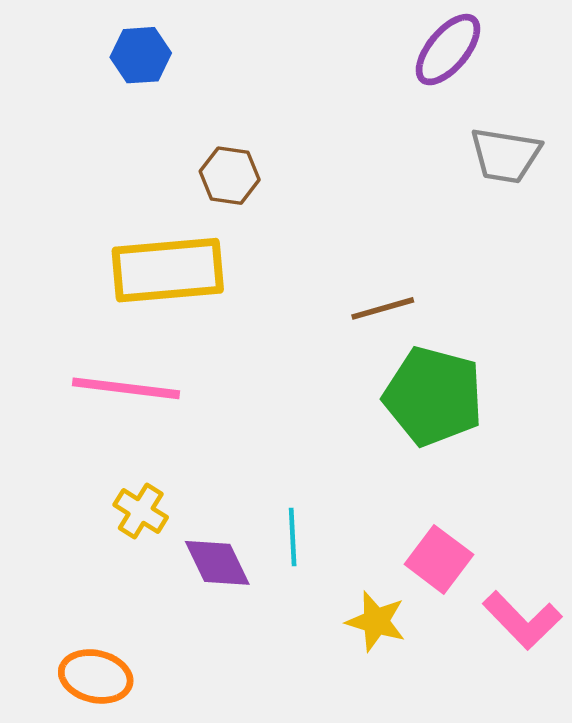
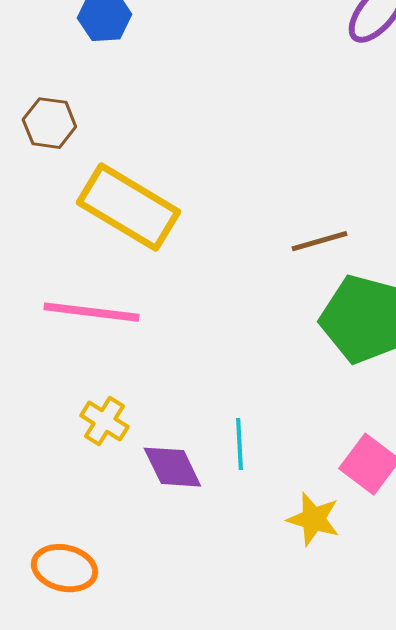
brown hexagon: (230, 176) -> (49, 123), moved
yellow rectangle: (168, 270) -> (128, 207), turned 36

